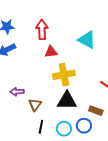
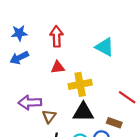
red triangle: (51, 52) -> (58, 67), moved
purple arrow: (17, 92) -> (30, 102), size x1.5

